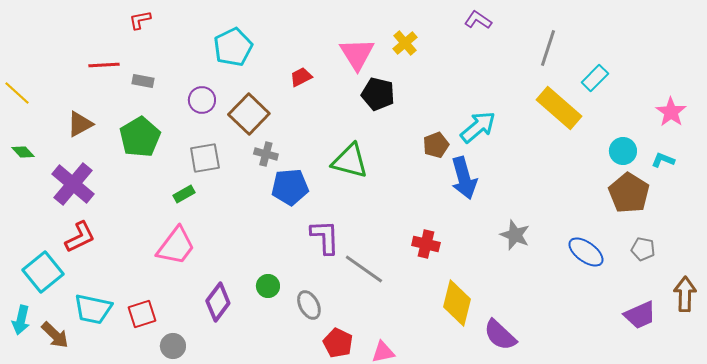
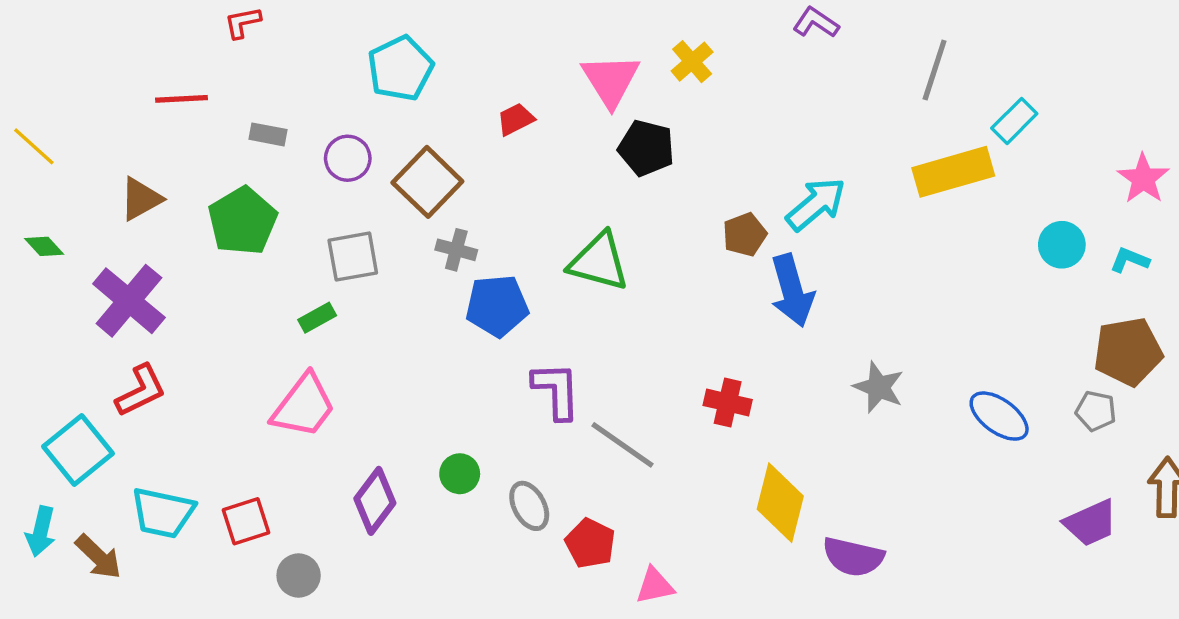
gray rectangle: (143, 81) -> (268, 134), moved
yellow rectangle: (559, 108) -> (953, 172), turned -57
brown pentagon: (629, 193) -> (1128, 352), moved, turned 30
purple semicircle: (500, 335) -> (853, 557), turned -30
red pentagon: (338, 343) -> (590, 543), moved

